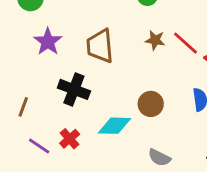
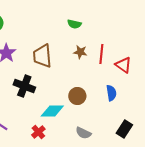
red line: (185, 43) -> (101, 54), turned 54
red cross: (70, 139) -> (38, 132), moved

